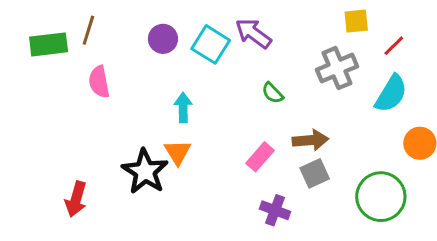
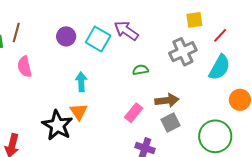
green semicircle: (273, 93) -> (140, 70), turned 126

